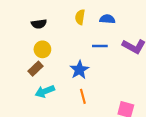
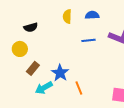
yellow circle: (42, 49) -> (20, 49), moved
blue star: (79, 70) -> (60, 73), moved

